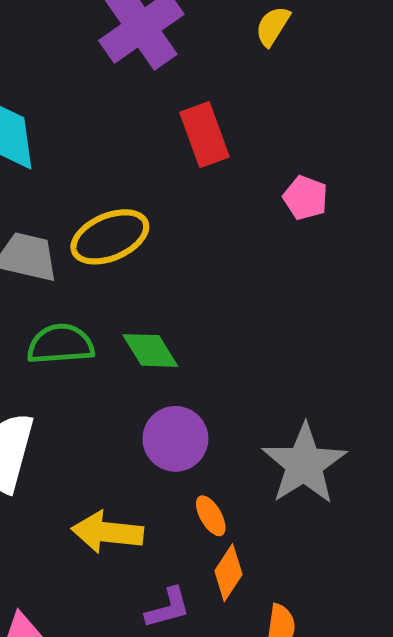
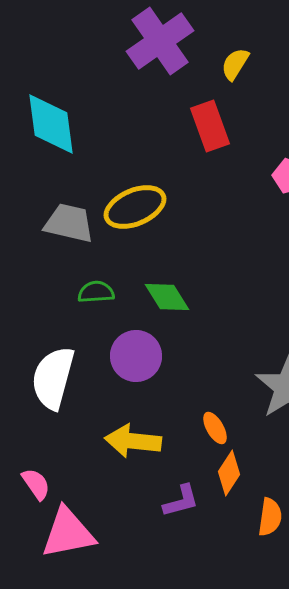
yellow semicircle: (273, 26) -> (235, 64), moved
green semicircle: (61, 344) -> (96, 292), size x0.7
purple circle: (175, 439) -> (136, 356), moved

